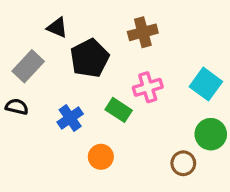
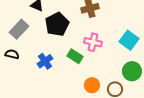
pink cross: (148, 87) -> (93, 42), turned 30
orange circle: (101, 157) -> (92, 85), moved

